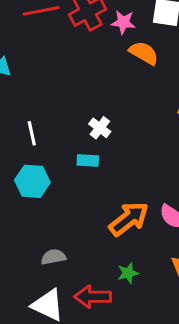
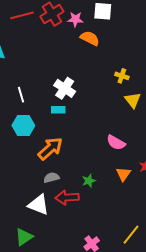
white cross: (100, 128) -> (65, 88), size x1.5
orange arrow: (129, 219) -> (50, 149), moved
gray semicircle: (53, 257) -> (51, 178), moved

